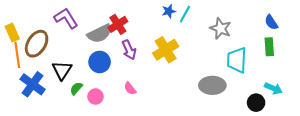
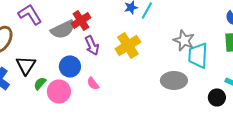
gray star: (220, 28) -> (184, 40), moved
blue circle: (100, 62) -> (70, 66), moved
pink circle: (96, 97) -> (59, 91), size x1.5

